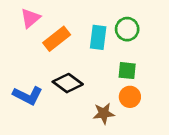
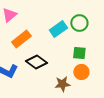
cyan rectangle: (98, 37) -> (58, 29), turned 48
orange rectangle: (57, 39) -> (21, 39), moved

